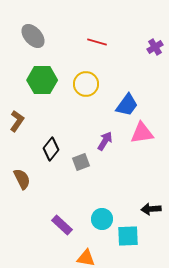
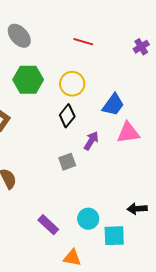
black diamond: (51, 149) -> (67, 116), moved

